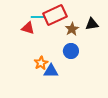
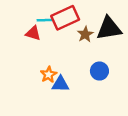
black triangle: (92, 24) -> (109, 28), size x1.6
blue circle: (71, 51) -> (99, 71), moved

